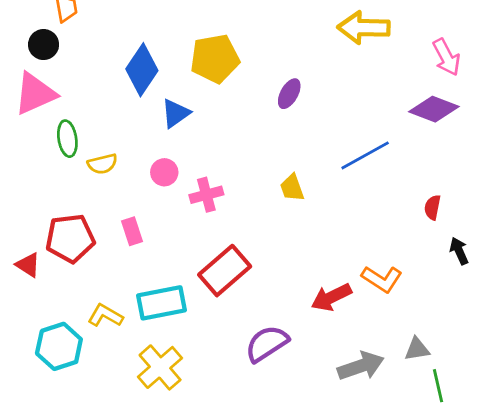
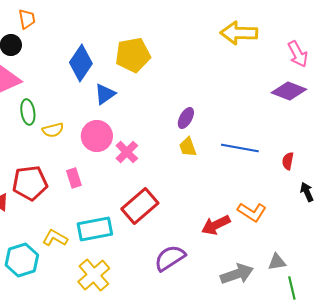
purple ellipse: (289, 94) -> (186, 118), moved
blue line: (365, 155) -> (240, 148), moved, turned 39
pink circle: (164, 172) -> (97, 136), size x1.6
pink cross: (206, 195) -> (127, 152), turned -30

